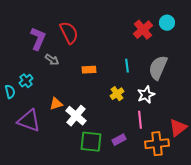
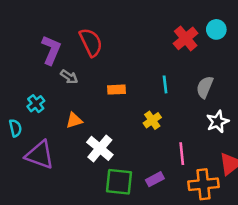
gray semicircle: (158, 68) -> (205, 87), size x0.7
cyan semicircle: (10, 92) -> (15, 128), moved
white star: (146, 95) -> (218, 122), moved
orange triangle: (56, 104) -> (74, 120), moved

